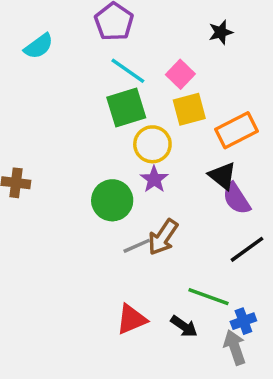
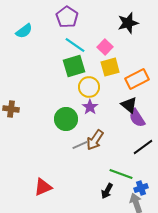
black star: (221, 32) -> (128, 23), size x1.5
red triangle: (131, 319) -> (43, 187), moved
black arrow: (184, 326) -> (107, 191), turned 84

